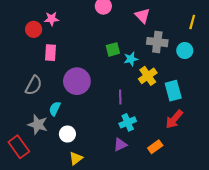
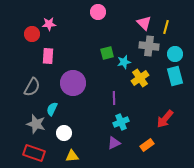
pink triangle: (142, 16) -> (144, 23), moved
yellow line: (192, 22) -> (166, 27), moved
cyan rectangle: (173, 91) -> (175, 76), moved
red rectangle: (19, 147) -> (34, 153), moved, turned -35
yellow triangle: (76, 158) -> (72, 156), turned 32

